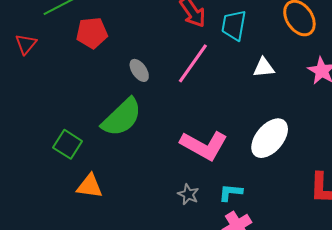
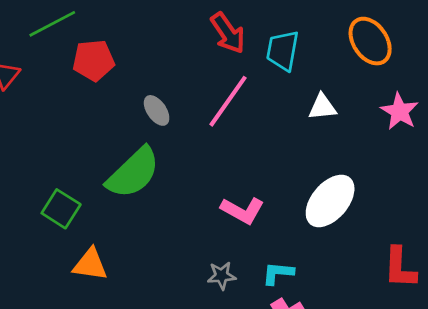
pink L-shape: (204, 145) -> (243, 210), size x0.7
gray star: (188, 194) -> (222, 276), turned -30

